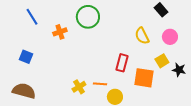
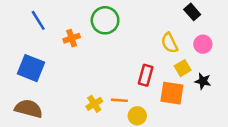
blue square: (26, 57) -> (31, 68), size x1.6
yellow square: (162, 61) -> (183, 68), moved
black star: (179, 70) -> (203, 81), moved

